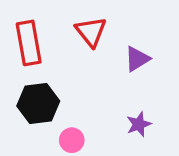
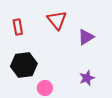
red rectangle: (29, 43) -> (18, 27), size x0.6

